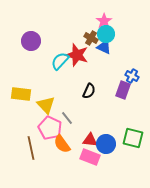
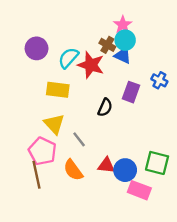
cyan semicircle: (60, 61) -> (68, 58), moved
blue cross: (132, 76) -> (159, 80), moved
purple rectangle: (123, 90) -> (131, 92), moved
yellow rectangle: (21, 94) -> (58, 90), moved
pink pentagon: (50, 128) -> (42, 151), moved
pink rectangle: (90, 157) -> (139, 190), moved

